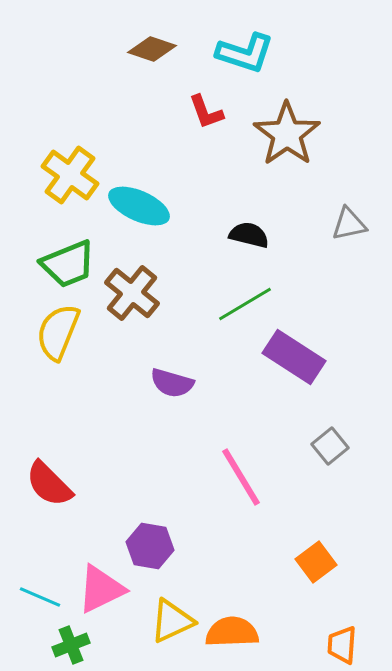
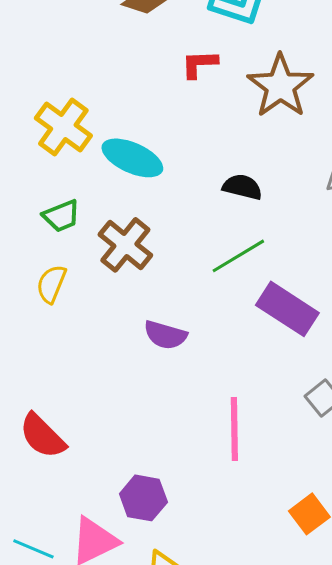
red L-shape: (206, 112) -> (199, 64), turned 108
green trapezoid: (68, 264) -> (61, 216), size x0.7
yellow semicircle: (58, 332) -> (51, 284), size x0.7
pink line: (241, 477) -> (234, 429), turned 30

